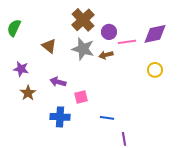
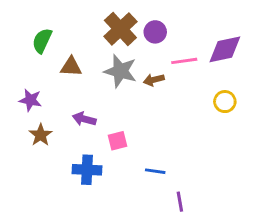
green semicircle: (14, 28) -> (42, 41), moved
purple circle: (109, 32) -> (155, 32), moved
brown triangle: (49, 46) -> (71, 67), turned -35

